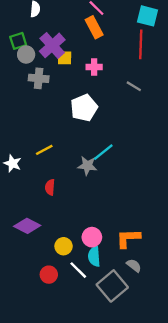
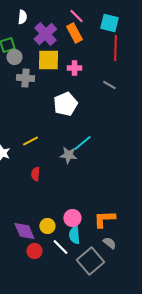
cyan square: (147, 16) -> (109, 23), moved
purple cross: (52, 45) -> (45, 34), moved
yellow square: (65, 58) -> (48, 60), size x1.6
purple diamond: (27, 226) -> (24, 231), moved, turned 40

